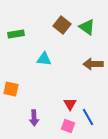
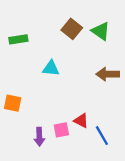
red triangle: (70, 104) -> (81, 121), turned -32
pink square: (68, 126) -> (61, 130), moved, turned -32

